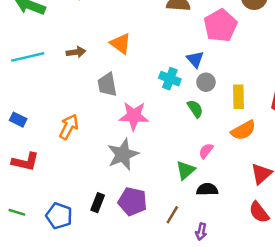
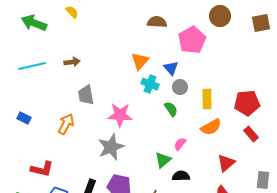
orange triangle: (120, 44) -> (140, 61), moved, turned 36
gray trapezoid: (107, 85) -> (86, 95), moved
red L-shape: (25, 162) -> (42, 169), moved

